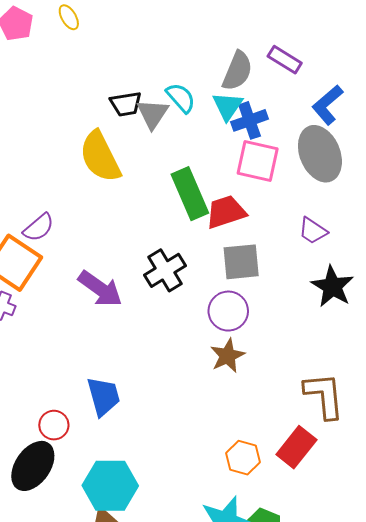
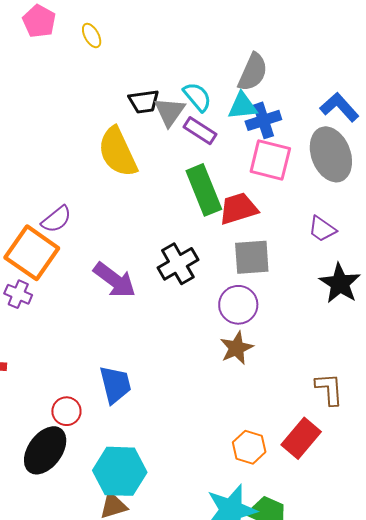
yellow ellipse: (69, 17) -> (92, 36), moved
purple rectangle: (285, 60) -> (200, 131), moved
blue L-shape: (328, 105) -> (339, 107), turned 87
cyan triangle: (228, 106) -> (242, 106), turned 48
brown L-shape: (324, 396) -> (329, 389), size x0.7

